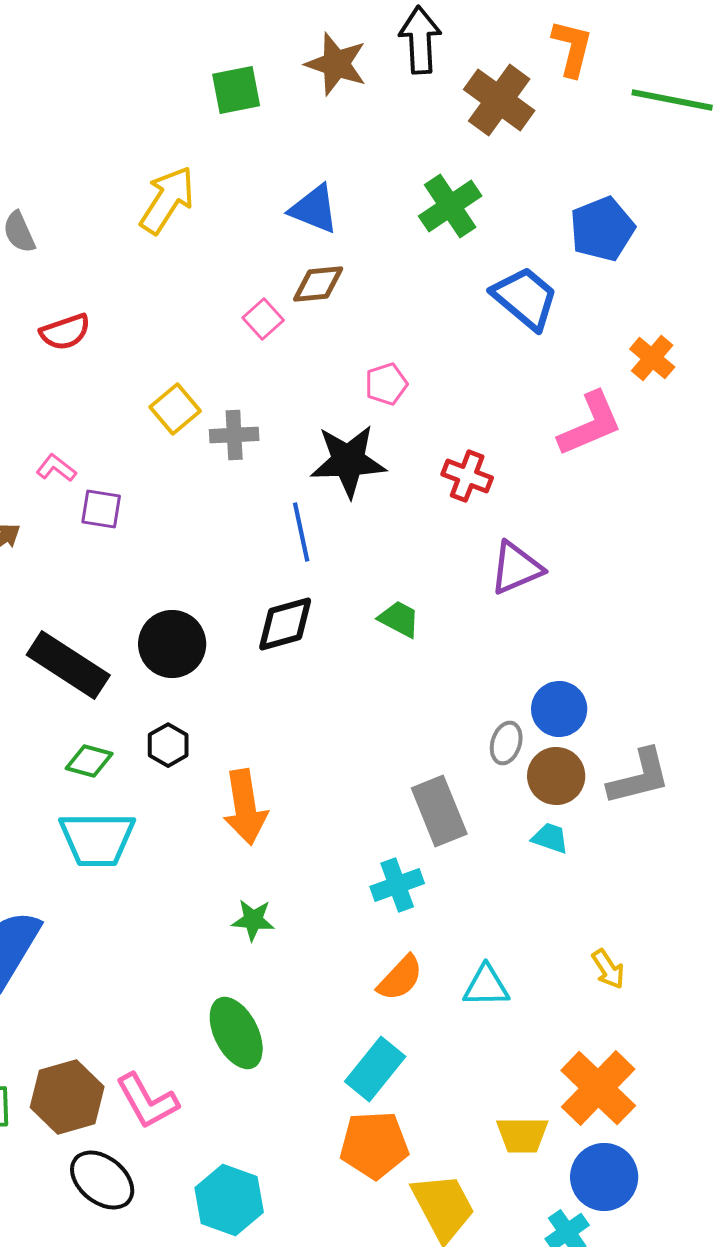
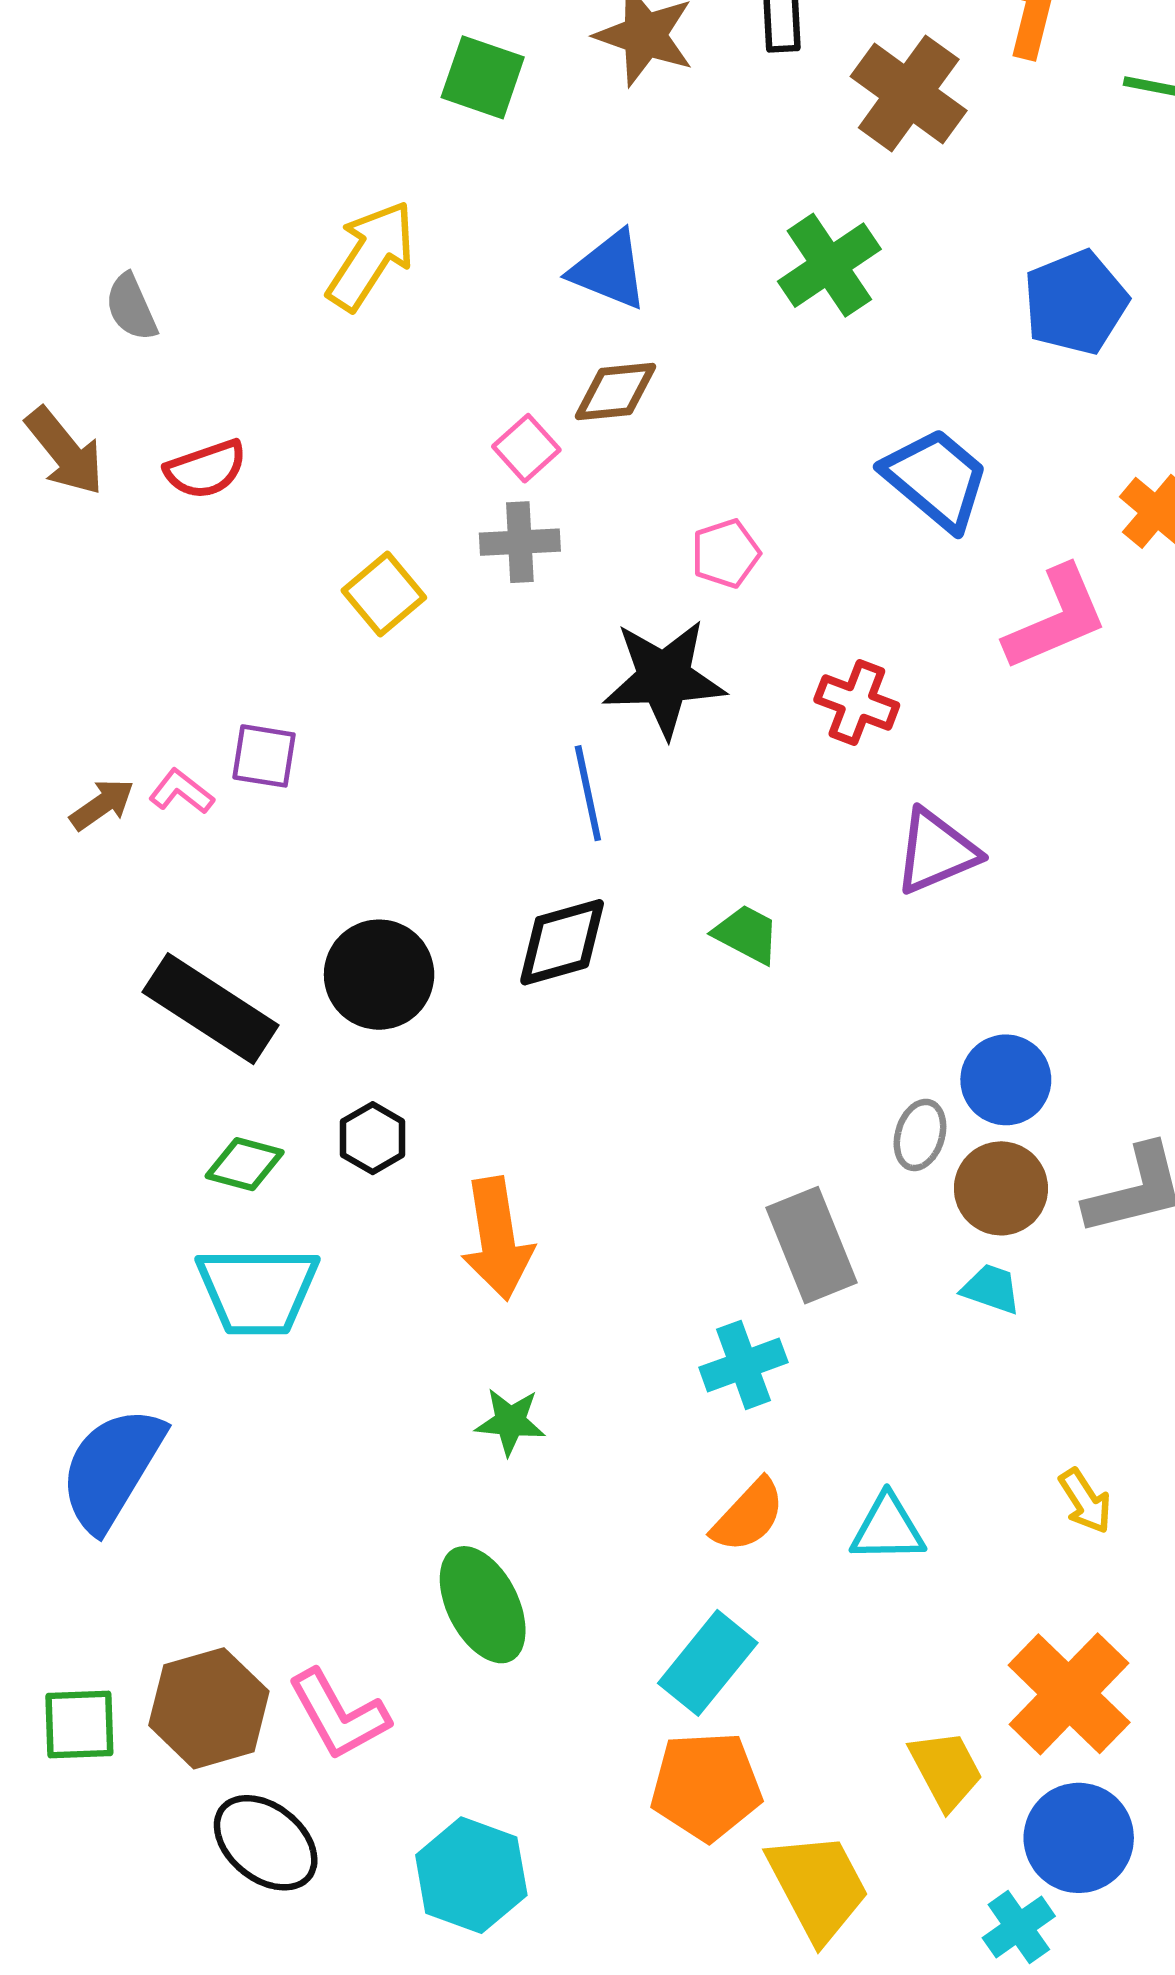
green square: (236, 90) -> (483, 77), turned 30
blue trapezoid: (525, 298) -> (936, 479), moved
gray cross: (234, 435) -> (520, 542), moved
pink L-shape: (56, 468) -> (181, 792), moved
yellow trapezoid: (522, 1135) -> (946, 1770), turned -118

